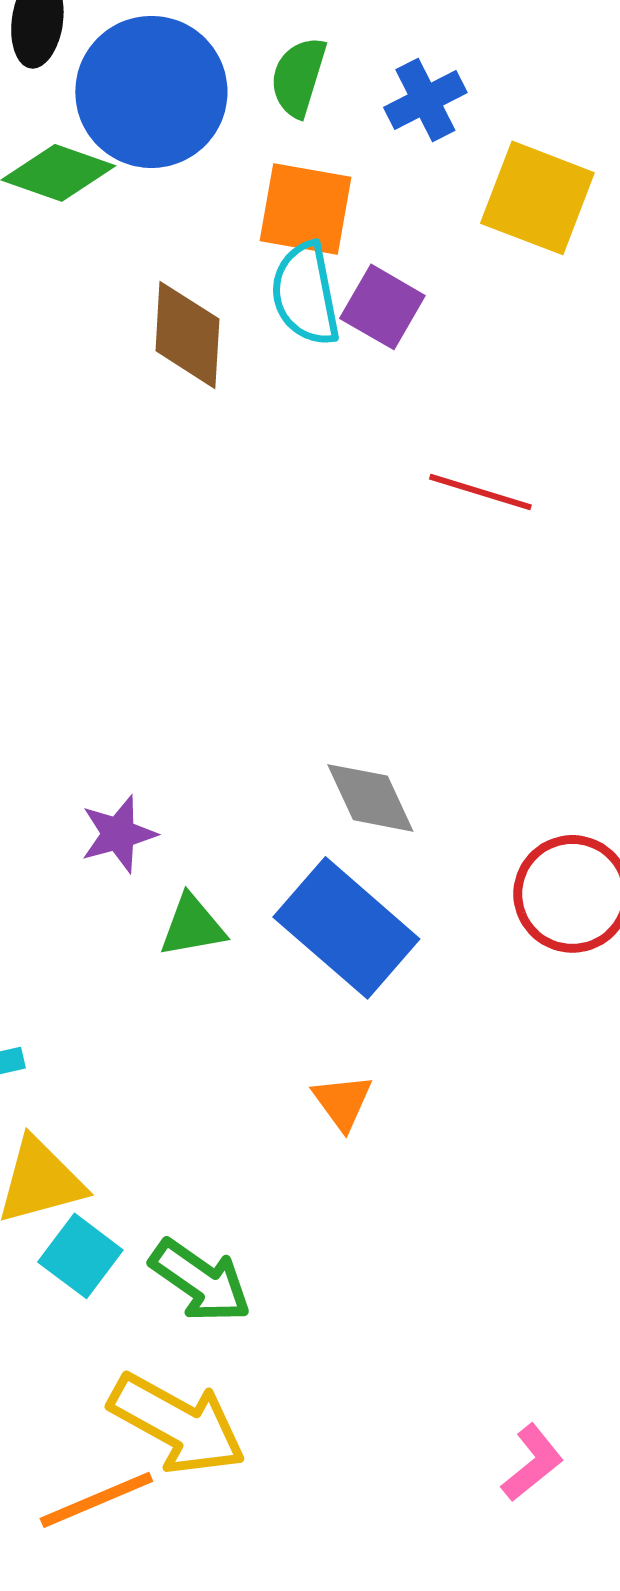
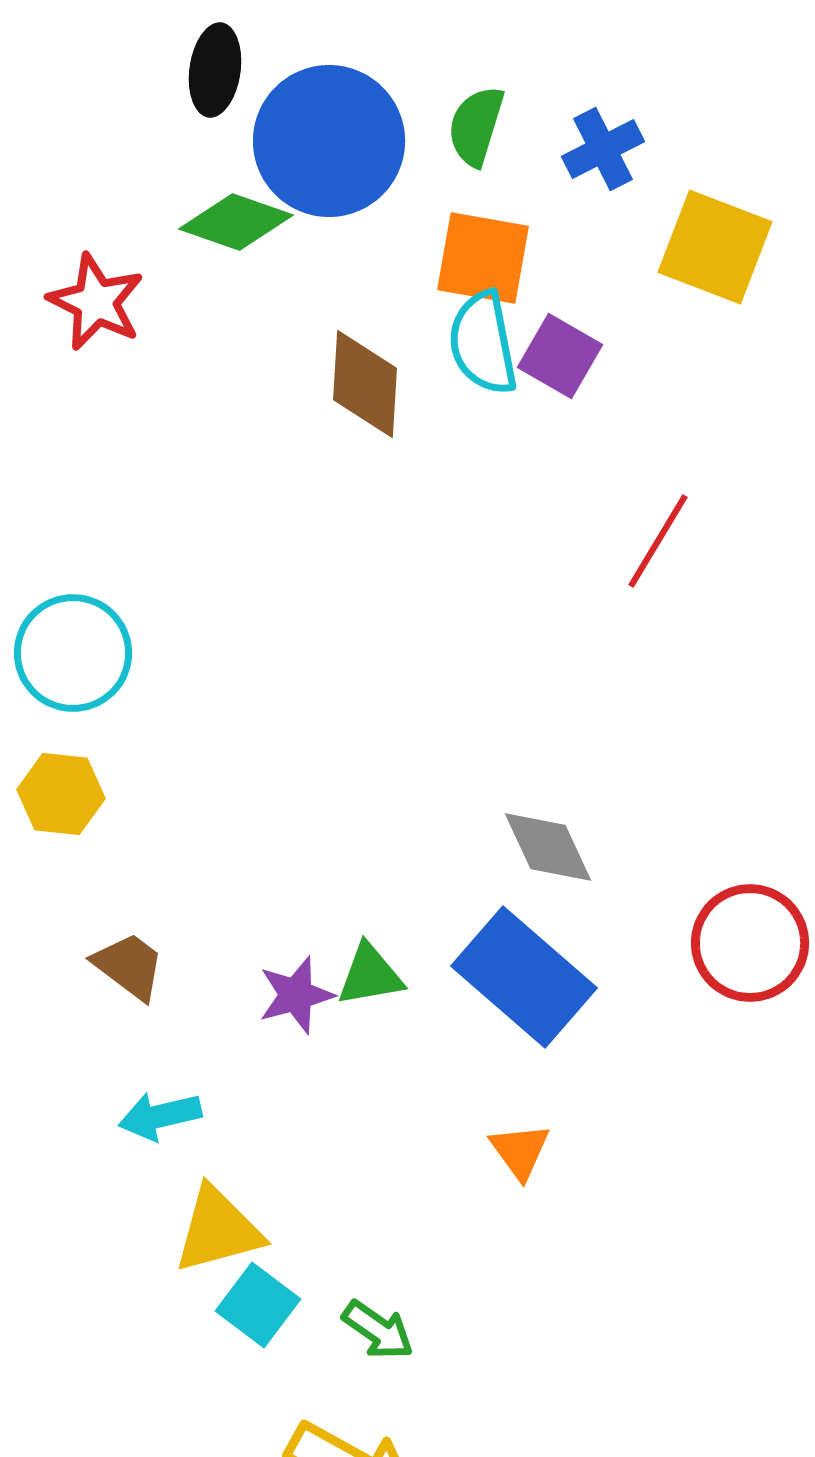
red line: (480, 492) -> (658, 541), turned -76
purple star: (118, 834) -> (296, 995), moved
green arrow: (200, 1281) -> (378, 1330), size x0.7

